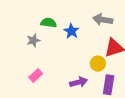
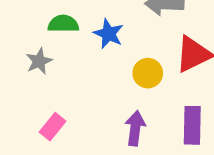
yellow circle: (98, 64) -> (148, 73), moved
purple arrow: (79, 82) -> (135, 128), turned -60

